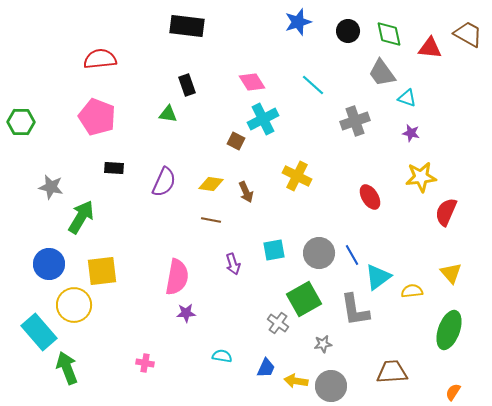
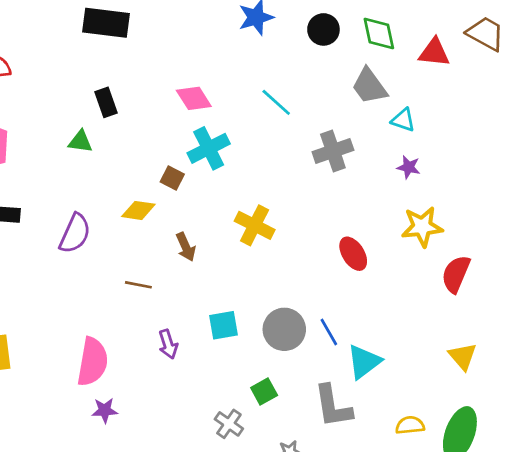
yellow diamond: (211, 184) -> (138, 210), moved
yellow semicircle: (412, 291) -> (410, 425), moved
green square: (304, 299) -> (264, 391), size x0.6

